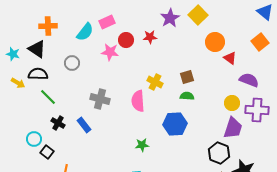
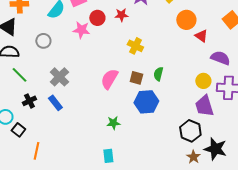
brown square: (187, 77) -> (136, 78), moved, turned 32
yellow cross: (155, 82) -> (135, 46), moved
green semicircle: (187, 96) -> (158, 74), turned -80
gray cross: (100, 99) -> (59, 77), moved, turned 30
pink semicircle: (138, 101) -> (109, 79), turned 35
black cross: (58, 123) -> (29, 101), turned 32
purple trapezoid: (233, 128) -> (204, 106), turned 145

